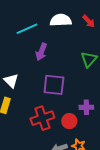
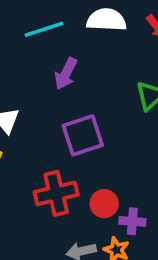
purple square: (54, 85) -> (83, 135), turned -30
purple cross: (86, 107) -> (132, 221), moved

